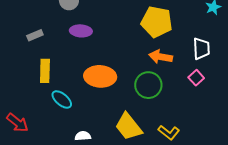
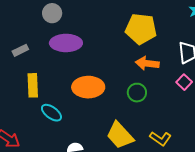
purple ellipse: (81, 31) -> (66, 43), size x1.4
green circle: (148, 85) -> (137, 93), size x0.7

